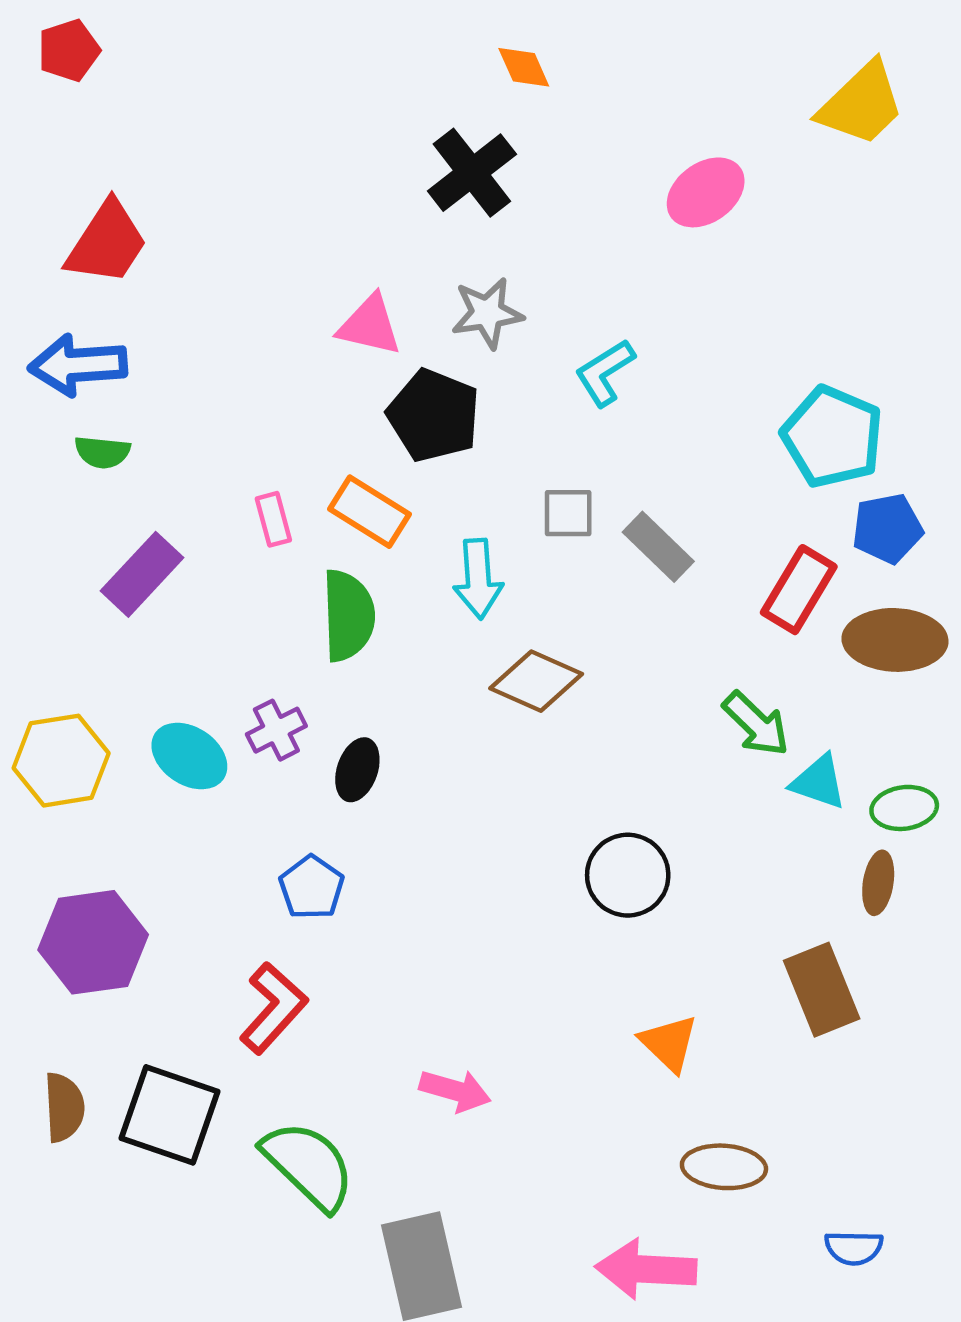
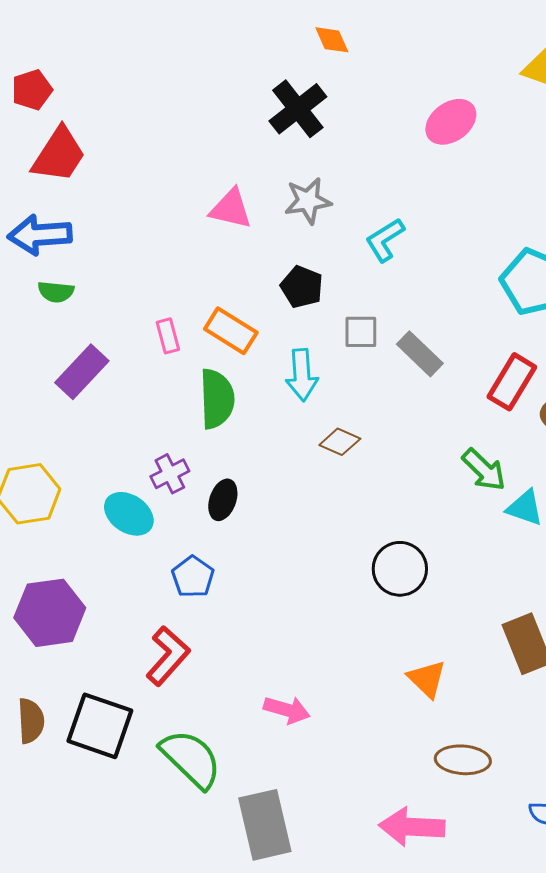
red pentagon: (69, 50) -> (32, 90), moved
black pentagon: (434, 415) -> (302, 287), moved, size x0.7
brown diamond: (536, 681) -> (340, 442), size x0.7
cyan ellipse: (189, 756) -> (129, 514), moved

